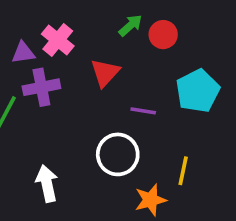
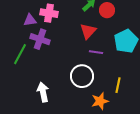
pink cross: (58, 40) -> (49, 13), turned -30
red triangle: (105, 73) -> (88, 31), moved
purple cross: (41, 87) -> (40, 39), turned 30

